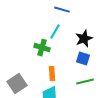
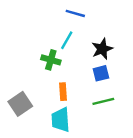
blue square: (83, 59) -> (101, 73), turned -32

